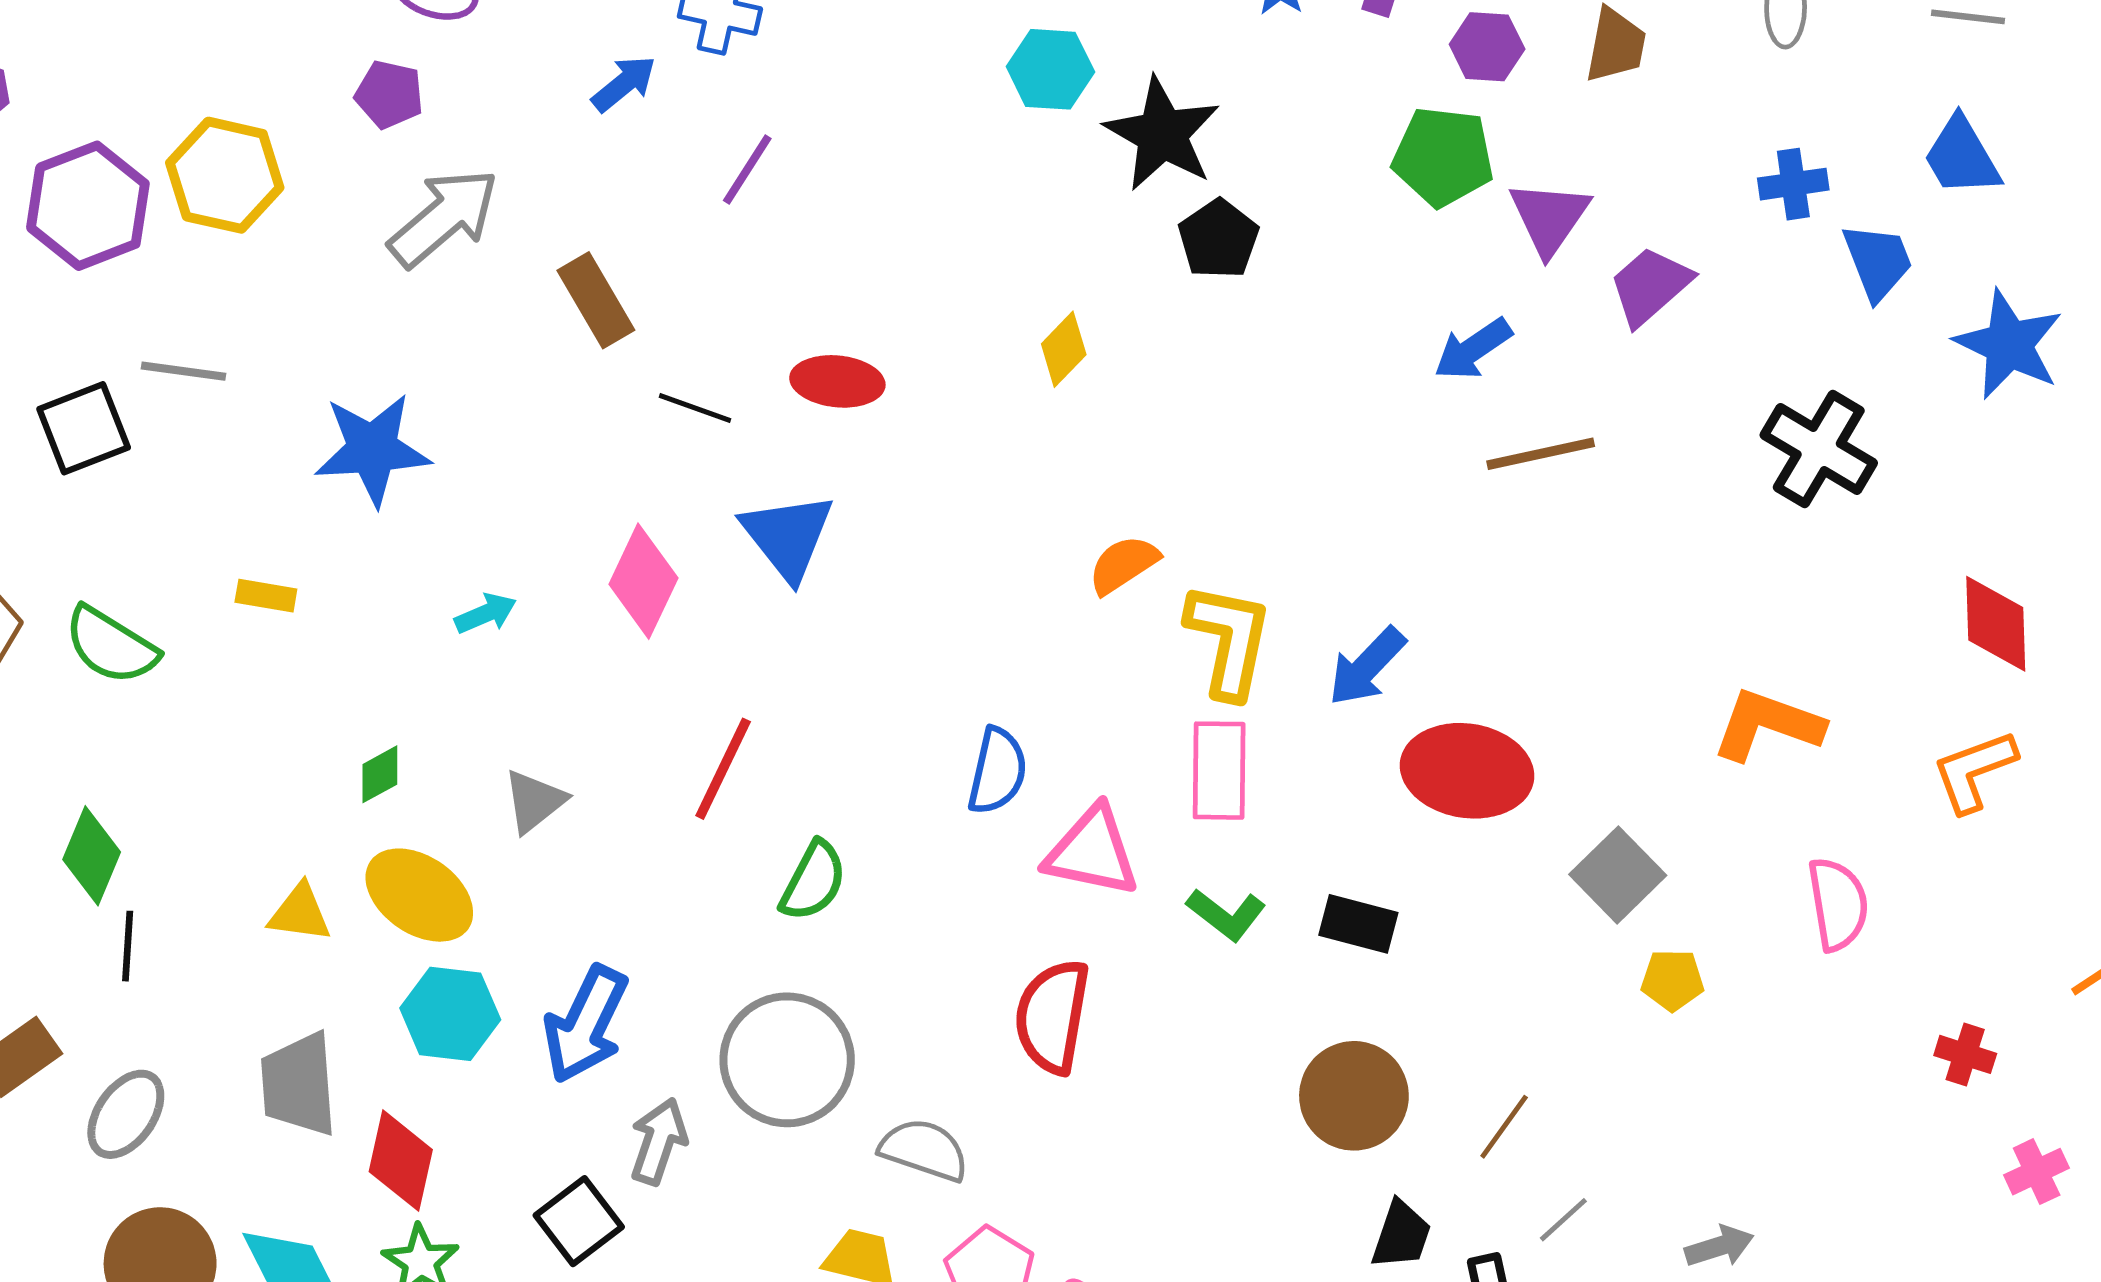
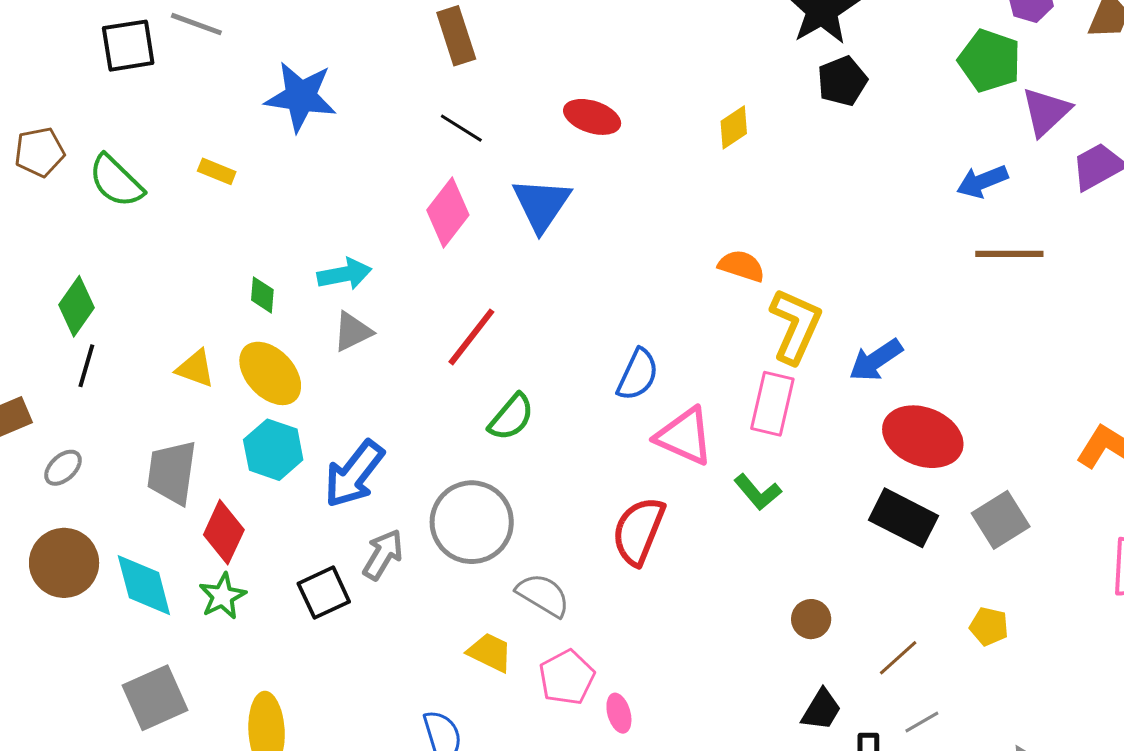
black line: (695, 408) -> (461, 128), moved
orange semicircle: (1123, 564) -> (741, 266), turned 39
cyan arrow: (486, 613) -> (345, 274), moved, size x1.4
green diamond: (380, 774) -> (262, 295), turned -69
black rectangle: (1358, 924) -> (904, 518), moved, size x1.4
yellow pentagon: (1673, 980) -> (989, 626), moved
brown circle: (1354, 1096) -> (811, 619), size x0.6
gray ellipse: (126, 1114) -> (63, 468), size x0.7

